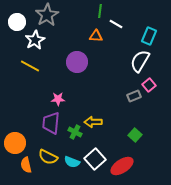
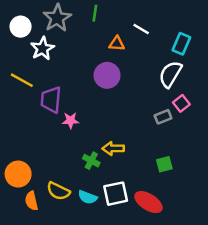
green line: (100, 11) -> (95, 13), moved
purple circle: (77, 62) -> (107, 75), moved
yellow line: (30, 66) -> (22, 80), moved
purple trapezoid: (51, 123) -> (51, 100), moved
green square: (135, 135) -> (164, 164), turned 32
white square: (95, 159) -> (116, 194), turned 30
red ellipse: (122, 166) -> (148, 202), turned 65

